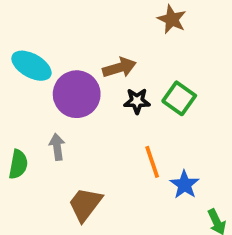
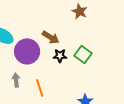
brown arrow: (119, 68) -> (51, 37), turned 48
orange line: (152, 162) -> (40, 88), moved

